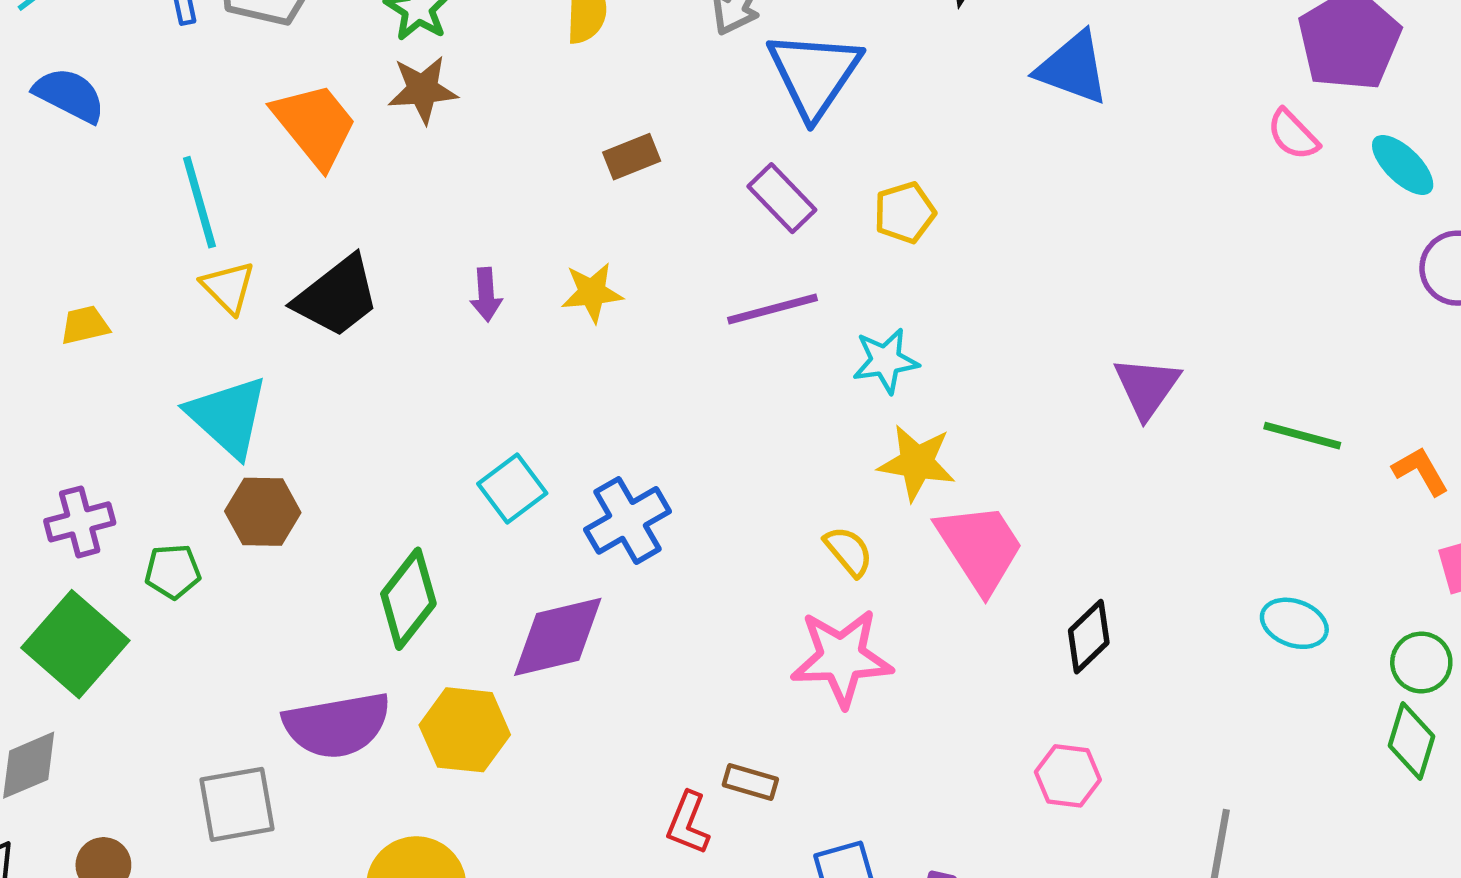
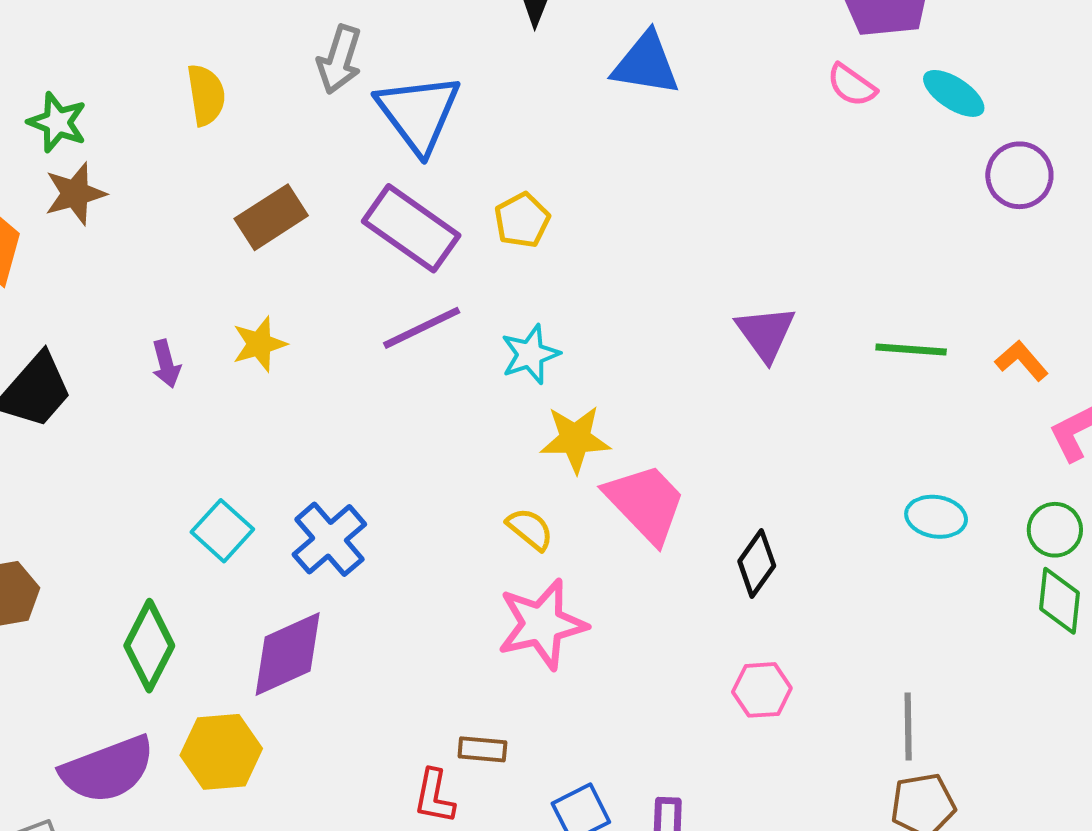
brown rectangle: (632, 157) -> (271, 217), size x1.4
purple rectangle: (782, 198) -> (411, 228), size x1.5

